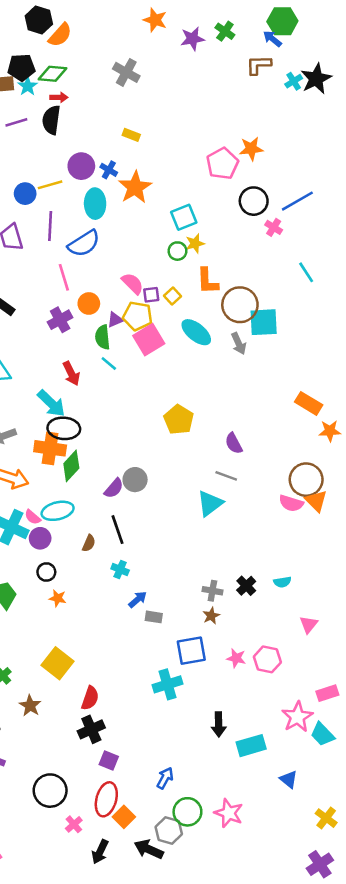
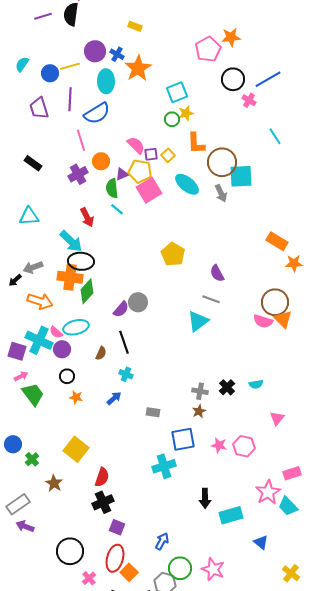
blue arrow: (138, 599) -> (114, 398), moved

